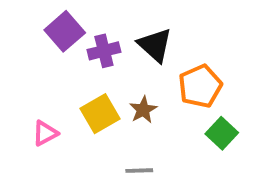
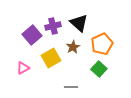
purple square: (65, 31) -> (32, 35), moved
brown star: (143, 110) -> (73, 47), moved
green square: (222, 133) -> (99, 69), moved

